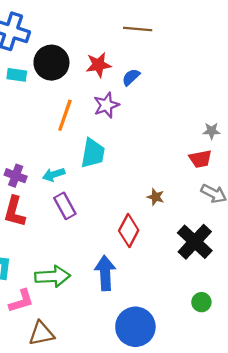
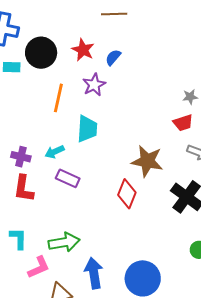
red star: (98, 65) -> (83, 50), turned -30
brown star: (156, 197) -> (147, 161), size x2.0
purple rectangle: (65, 206) -> (68, 178), turned -30
blue arrow: (105, 273) -> (94, 273), moved

